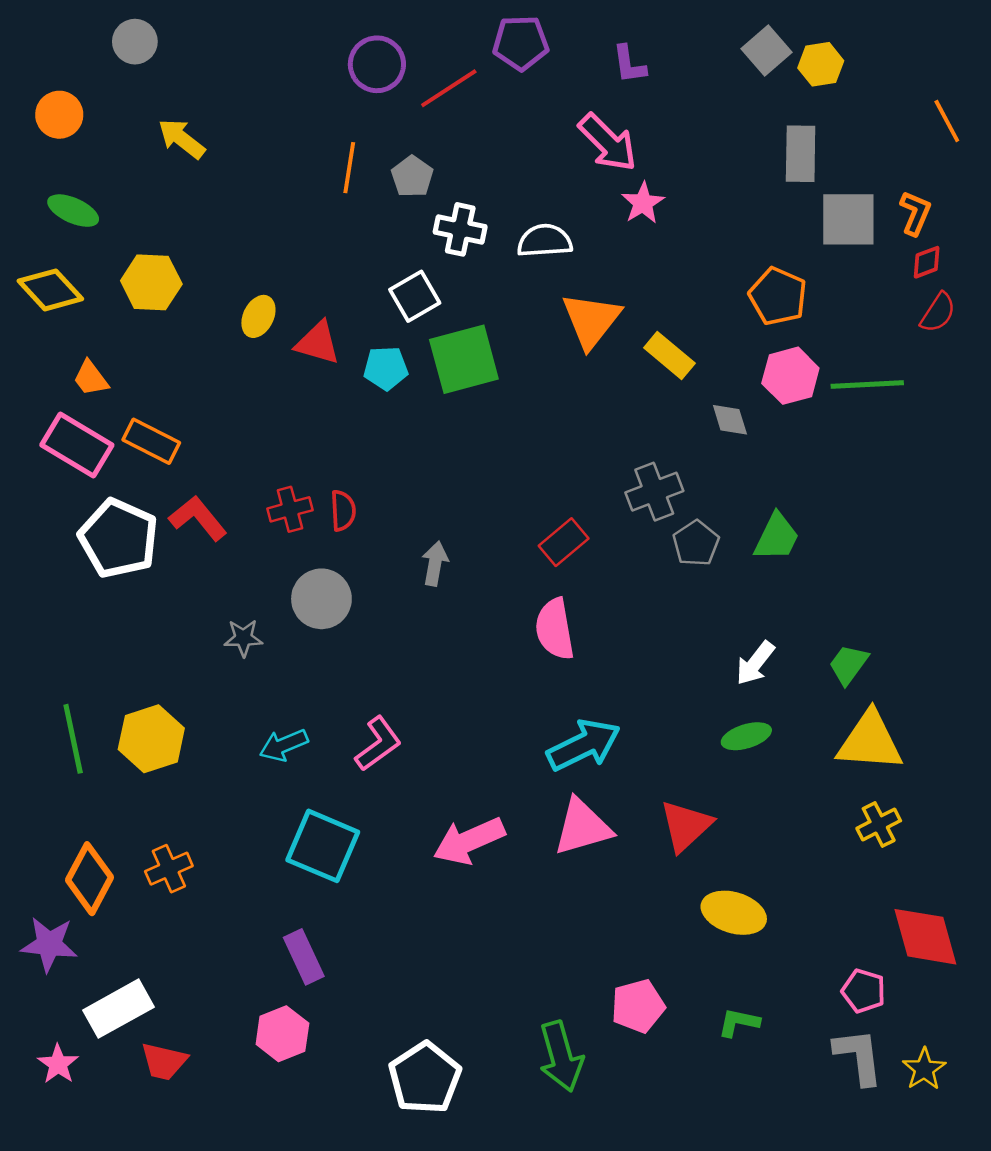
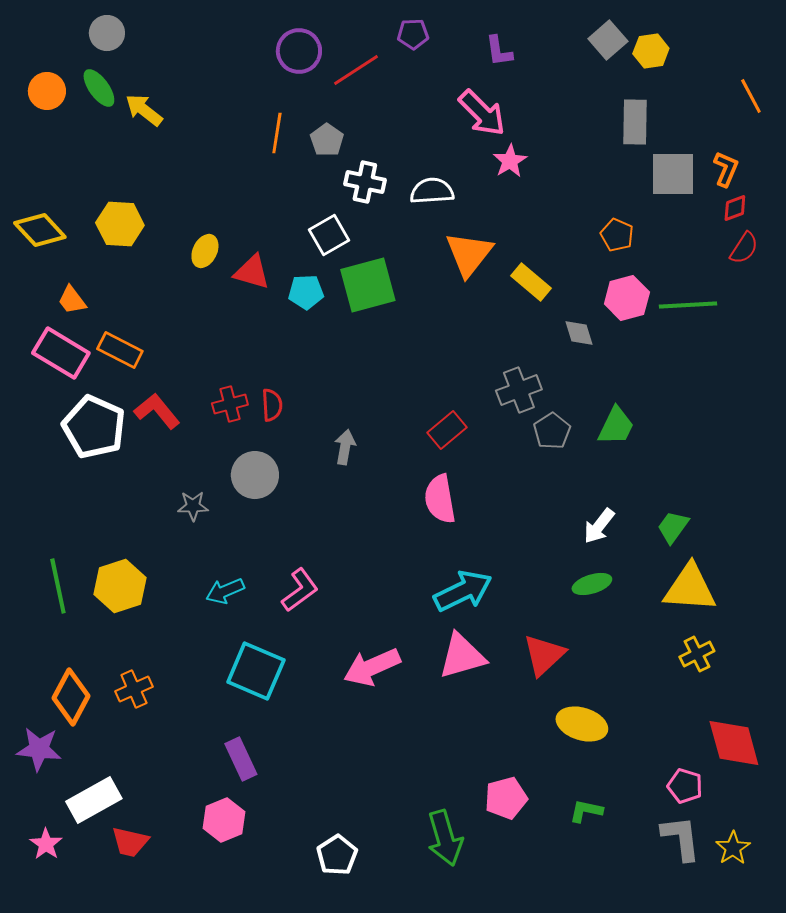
purple pentagon: (521, 43) -> (413, 34), size x0.7
green ellipse: (73, 211) -> (99, 88), moved, turned 30
orange pentagon: (778, 296) -> (617, 235), size x0.7
white pentagon: (425, 1078) -> (337, 855), size x0.7

